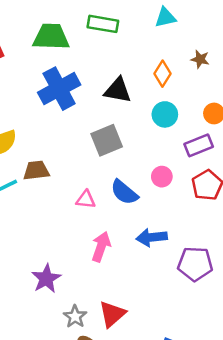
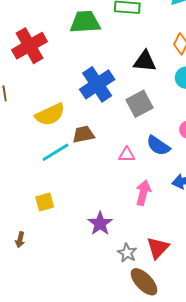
blue cross: (59, 89) -> (97, 84), moved

